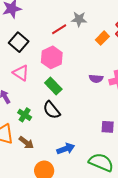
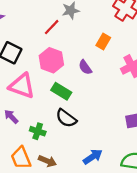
orange rectangle: (102, 38) -> (103, 42), moved
pink triangle: (21, 73) -> (22, 86), size x1.4
purple semicircle: (96, 79) -> (85, 67), moved, turned 64

